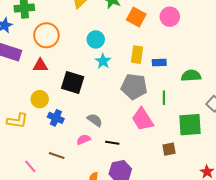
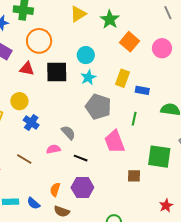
black square: (73, 83) -> (57, 72), moved, turned -30
gray pentagon: (134, 86) -> (98, 107), moved
green line: (164, 98) -> (134, 119), moved

